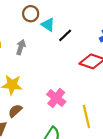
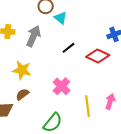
black line: (65, 35) -> (68, 48), moved
gray arrow: (21, 47) -> (33, 36), size x1.5

